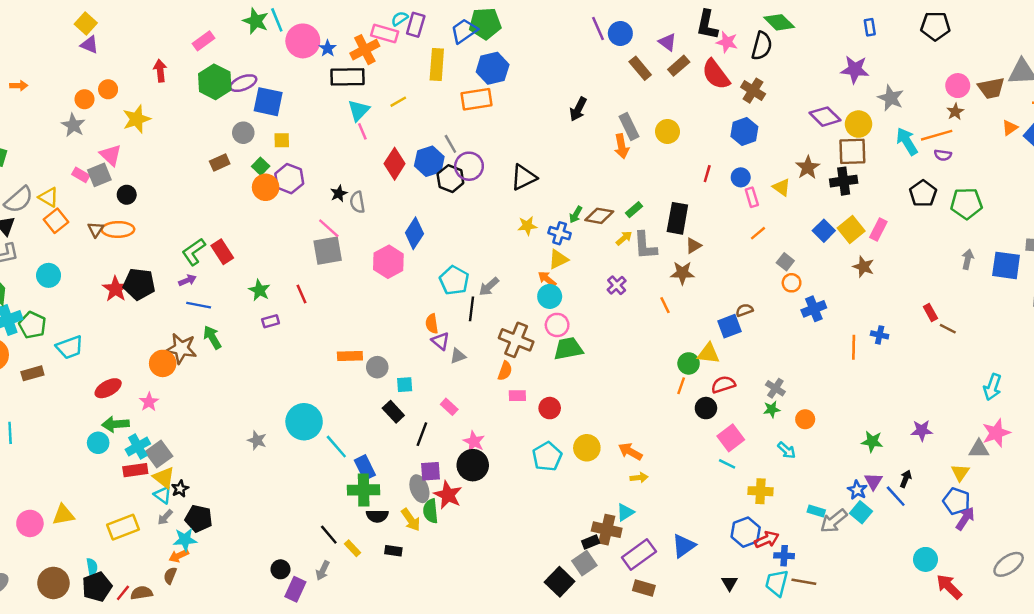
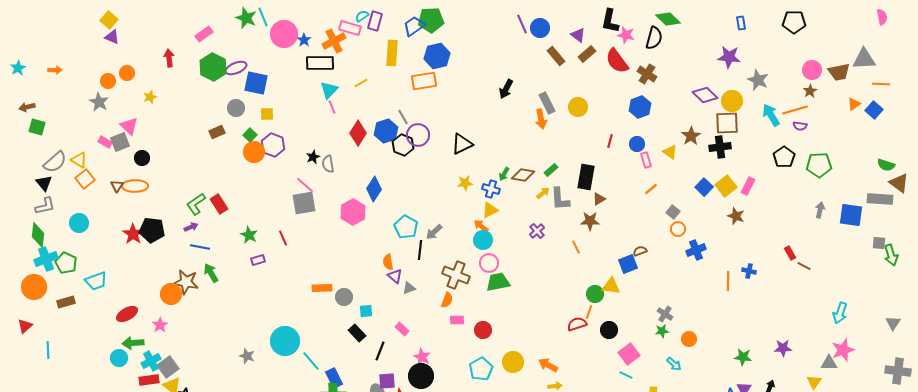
yellow star: (137, 119) -> (150, 97), size x0.6
red semicircle: (723, 385) -> (577, 324), moved

